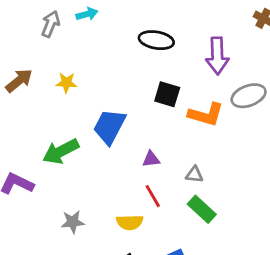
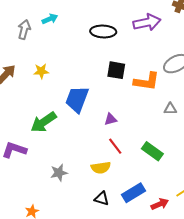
purple arrow: (217, 56) -> (147, 22), moved, turned -92
gray triangle: (194, 174) -> (170, 109), moved

